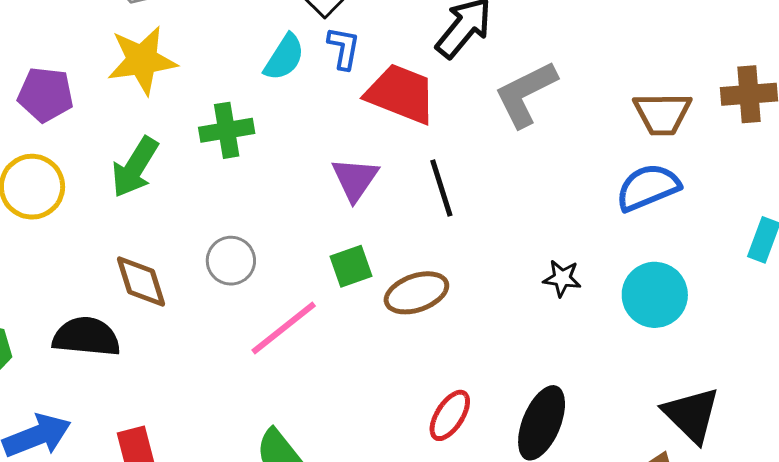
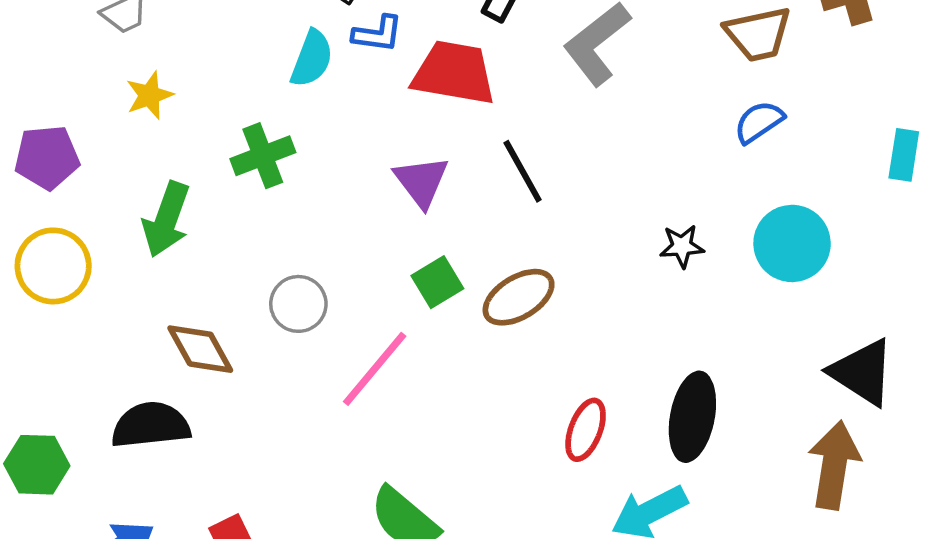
blue L-shape: (344, 48) -> (378, 34), turned 99
yellow star: (142, 60) -> (149, 95), size x0.6
blue semicircle: (648, 187) -> (759, 122), size x0.7

